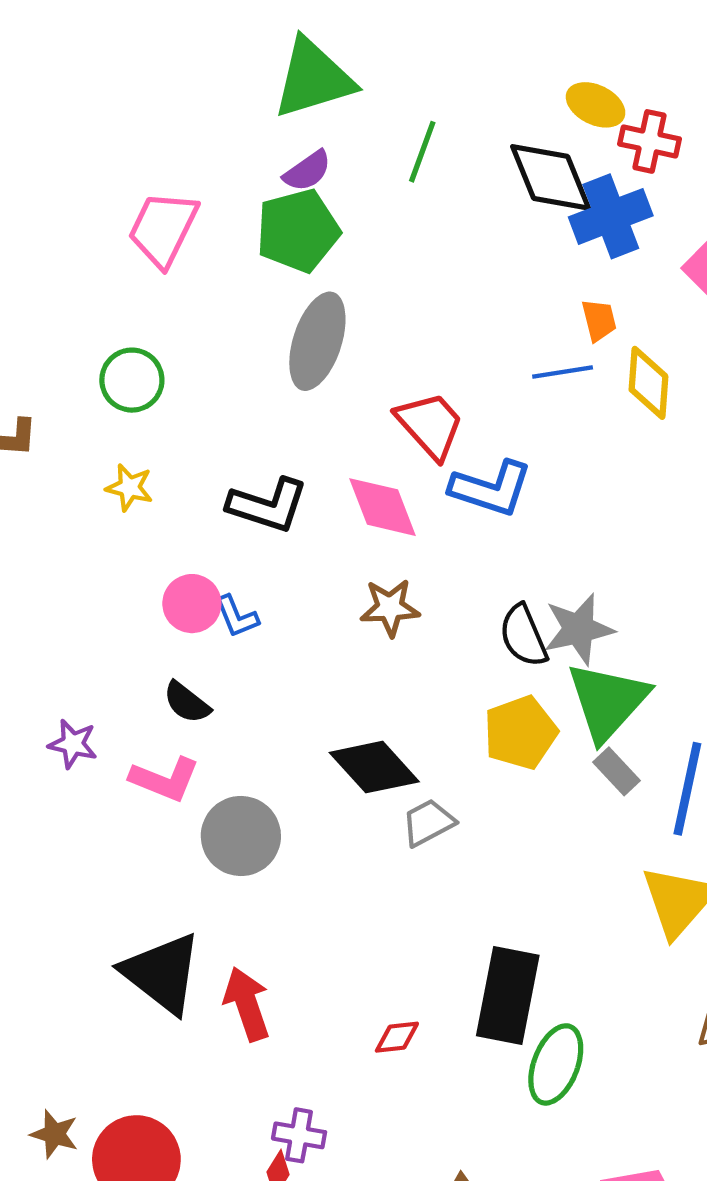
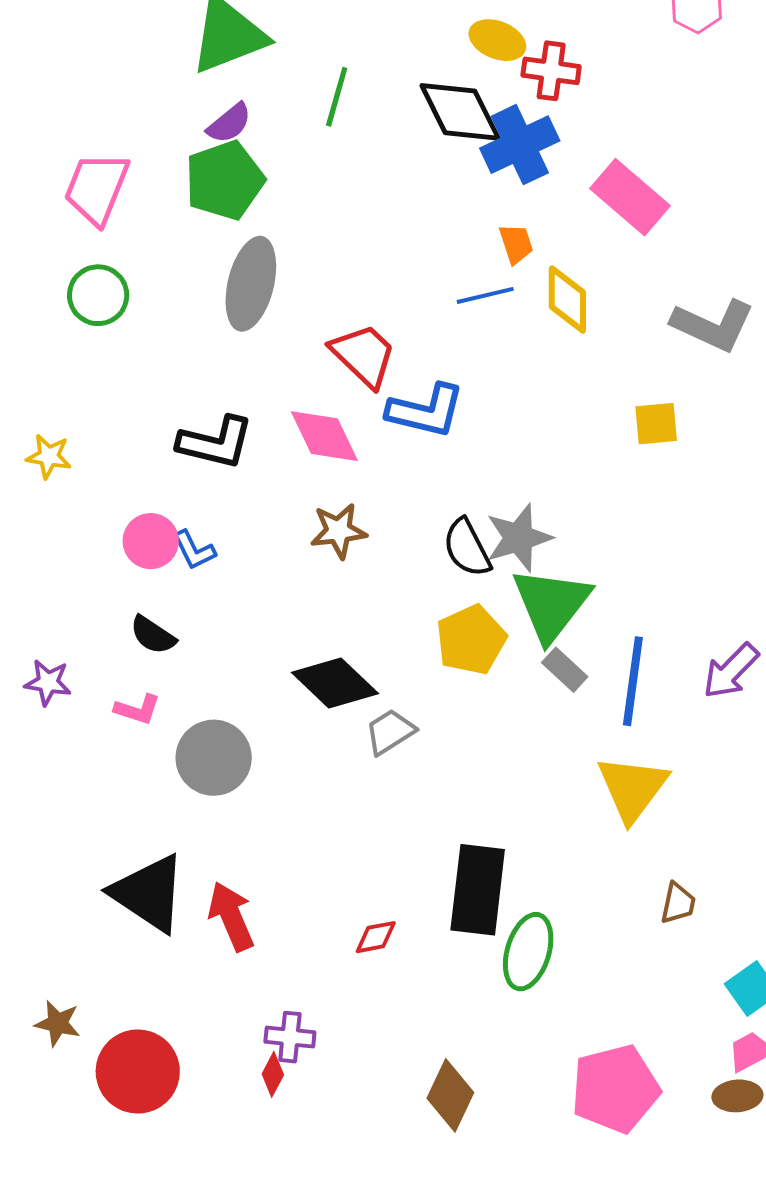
green circle: (132, 380) -> (98, 295), moved
yellow star: (129, 487) -> (49, 456), moved
pink L-shape: (165, 779) -> (138, 709), size x0.7
brown star: (54, 1134) -> (58, 1023), moved

